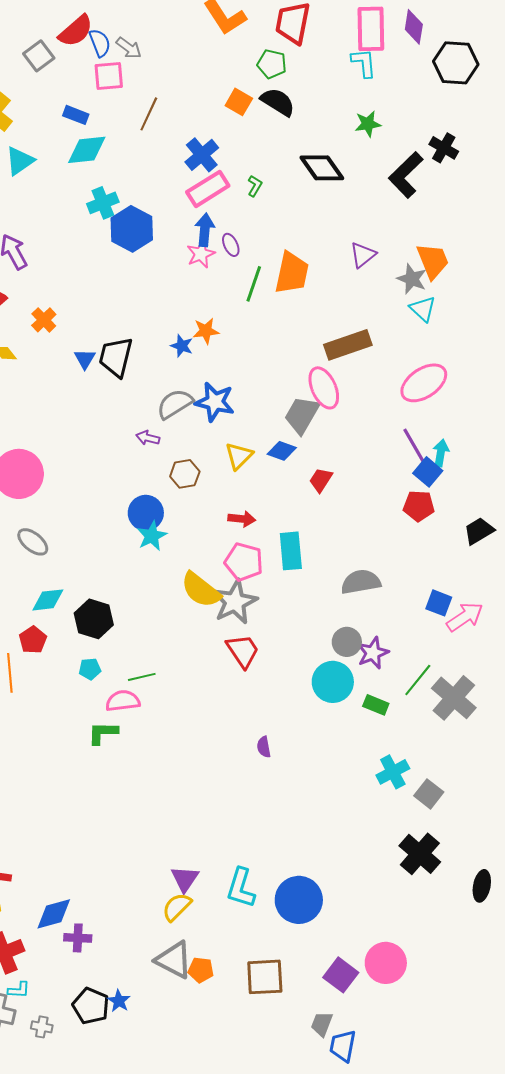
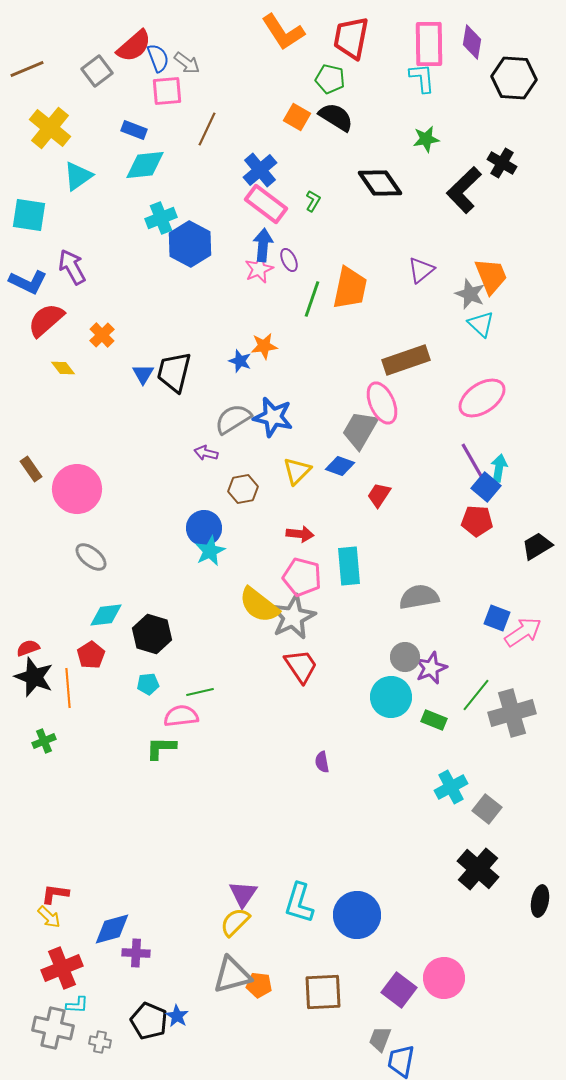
pink rectangle: (208, 189) -> (266, 204), turned 69
gray cross: (454, 698) -> (512, 713), turned 33
gray triangle: (174, 960) -> (232, 975), turned -42

